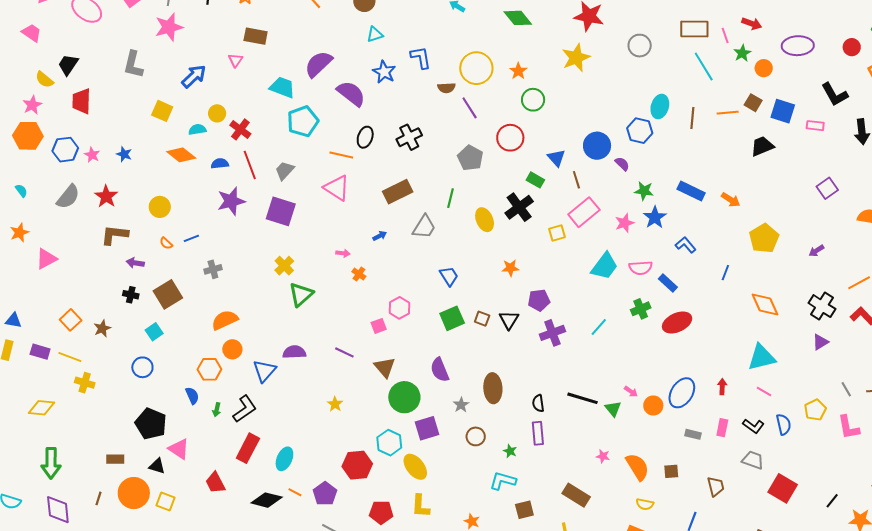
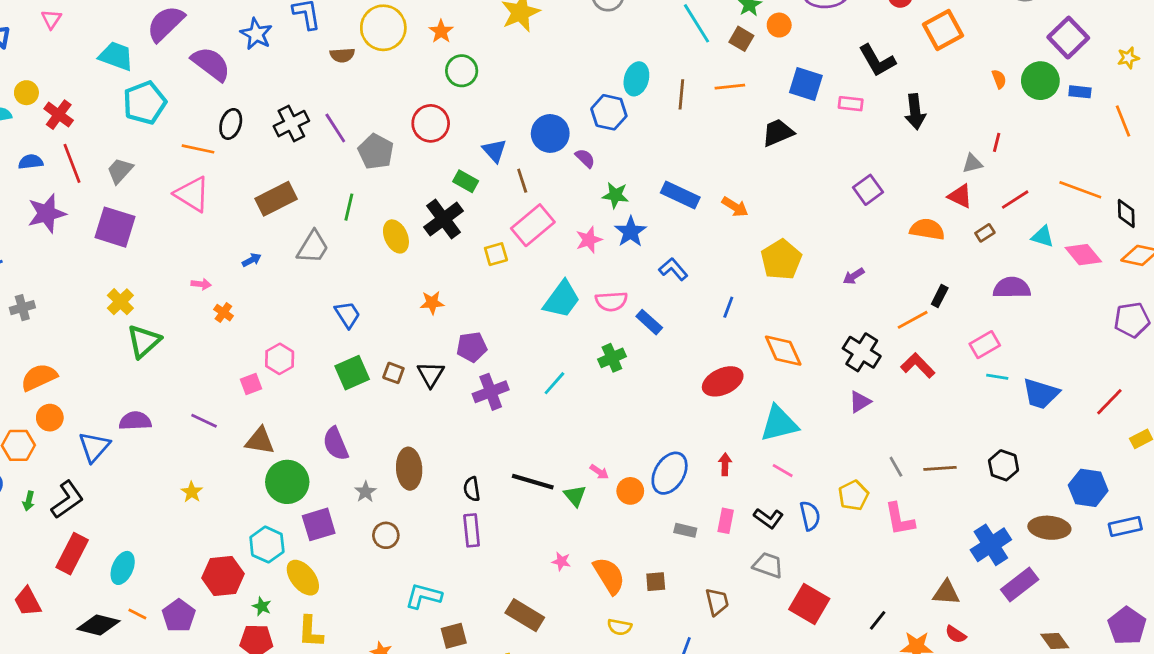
brown square: (753, 103) -> (741, 39), moved
purple line: (470, 108) -> (335, 128), moved
red ellipse: (677, 322) -> (723, 381), moved
brown triangle: (385, 367) -> (260, 441), turned -40
green star: (510, 451) -> (262, 606), moved

